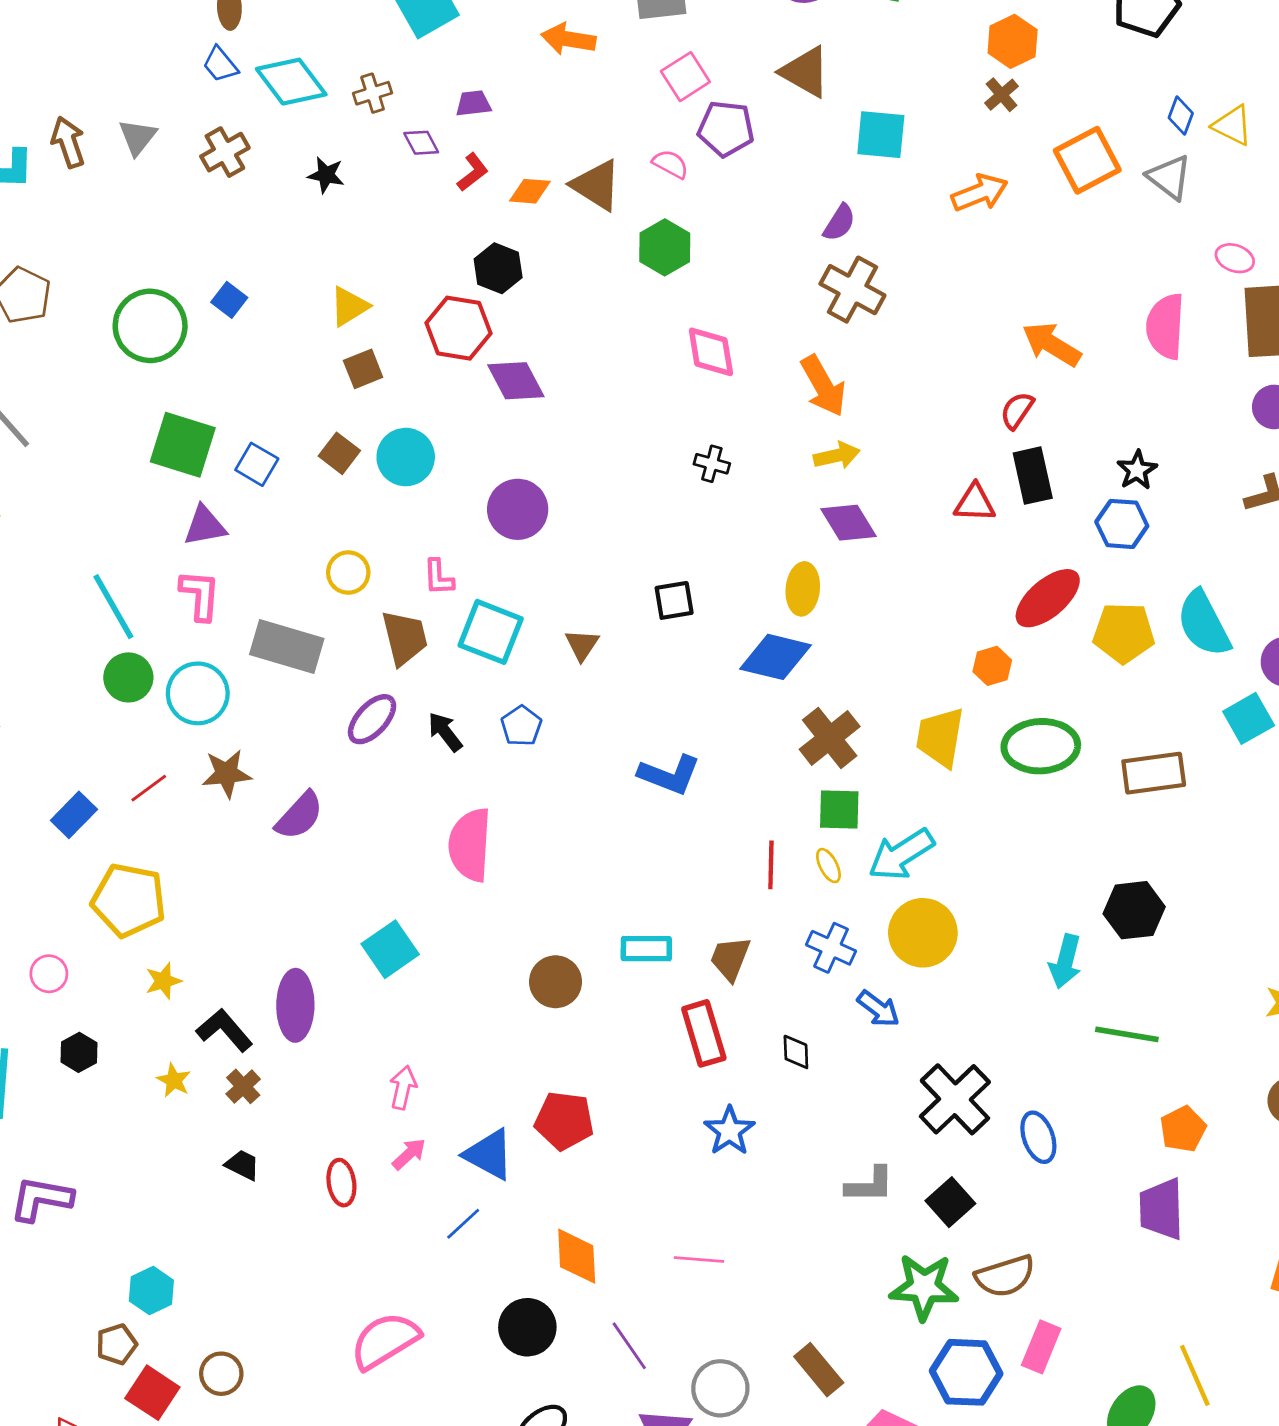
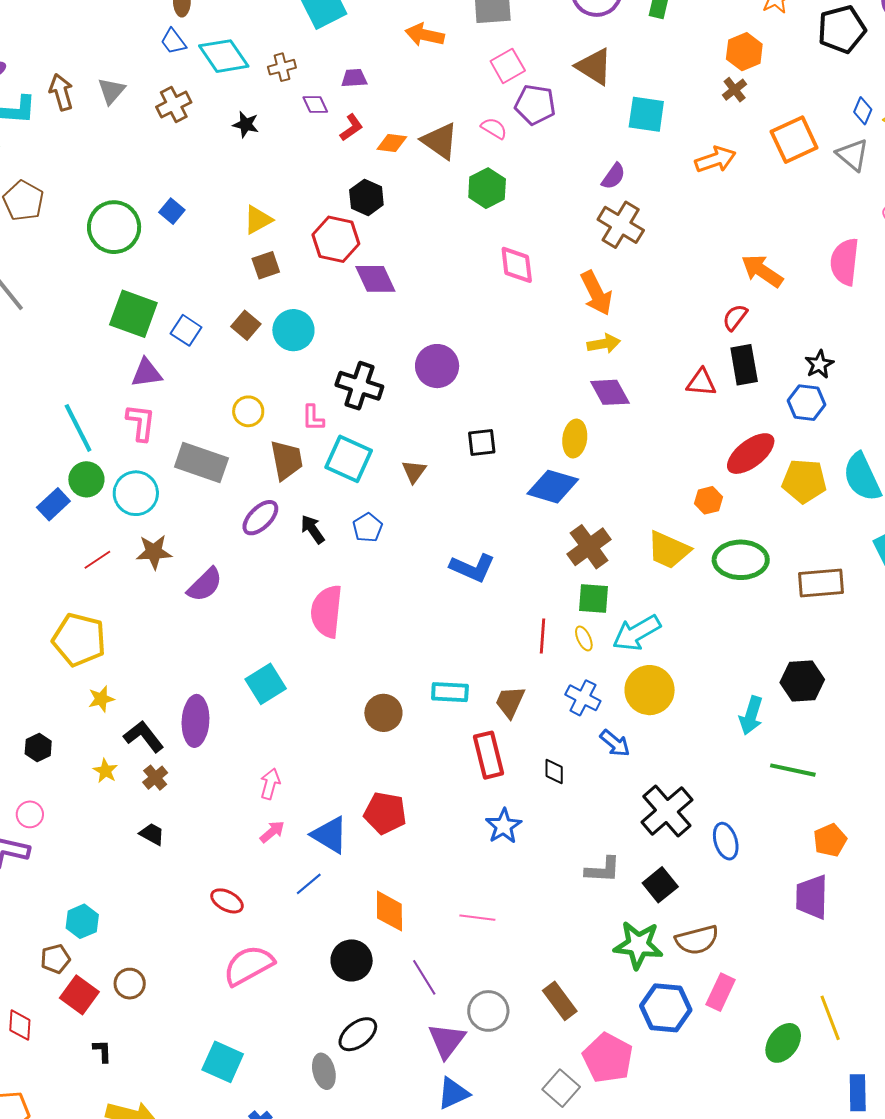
black cross: (712, 464) -> (359, 386), moved, size x1.8
purple circle: (518, 509) -> (437, 366), moved
yellow trapezoid: (940, 737) -> (669, 550), turned -78
blue rectangle: (74, 815) -> (53, 504), moved
pink circle: (49, 974) -> (30, 814), moved
red ellipse: (341, 1183) -> (227, 901), moved, turned -56

